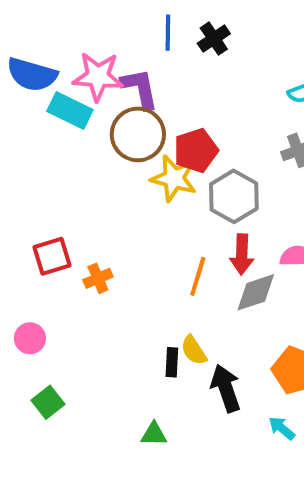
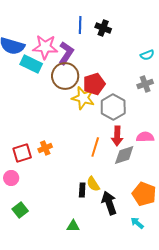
black cross: (214, 39) -> (103, 28), turned -35
purple L-shape: (140, 89) -> (66, 53), turned 45
red square: (52, 256) -> (22, 153), moved

